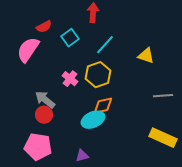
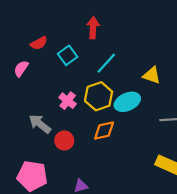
pink semicircle: (28, 50) -> (21, 69), size x0.6
red circle: (44, 115) -> (64, 141), moved
cyan ellipse: (93, 120) -> (127, 102), moved

